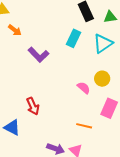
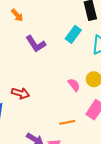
red arrow: (33, 106) -> (21, 93), turned -60
orange line: (84, 126) -> (67, 122), turned -35

